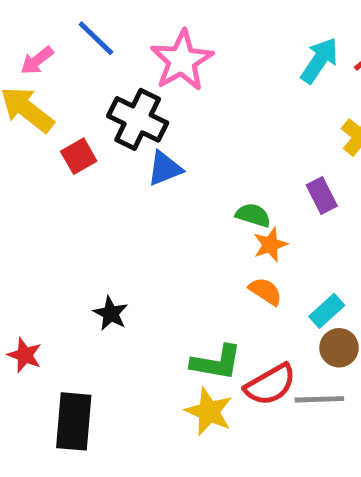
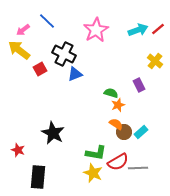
pink star: (182, 60) -> (96, 30), moved
cyan arrow: (319, 60) -> (138, 30), turned 36
black star: (111, 313) -> (53, 133), size x1.6
brown circle: (339, 348) -> (124, 132), moved

